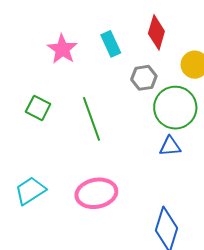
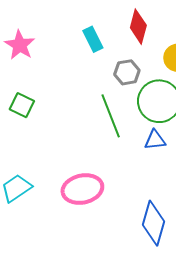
pink star: (62, 49) -> (20, 45), moved
green line: (92, 119) -> (111, 116), moved

